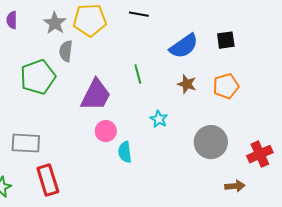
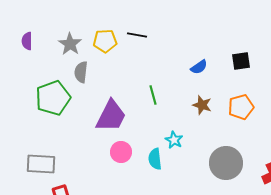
black line: (139, 14) -> (137, 35), moved
yellow pentagon: (90, 20) -> (105, 41), size x0.7
blue semicircle: (184, 46) -> (199, 67), size x0.6
cyan semicircle: (125, 152) -> (155, 159), moved

